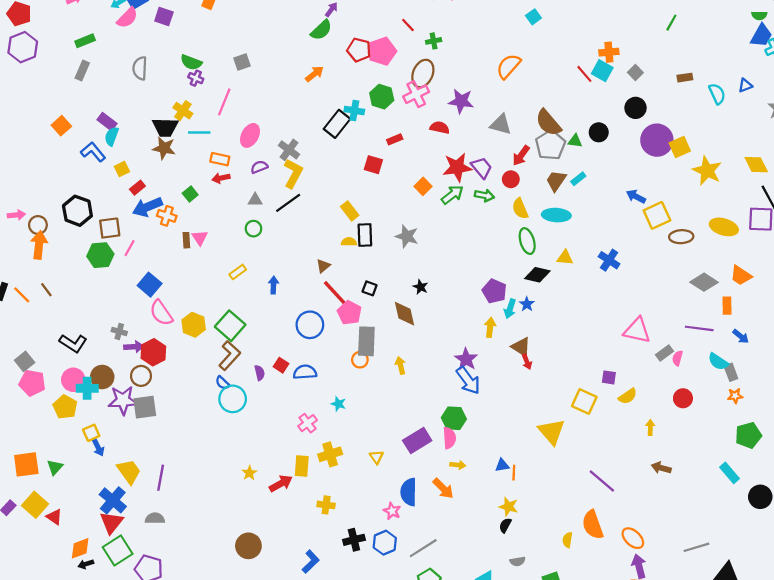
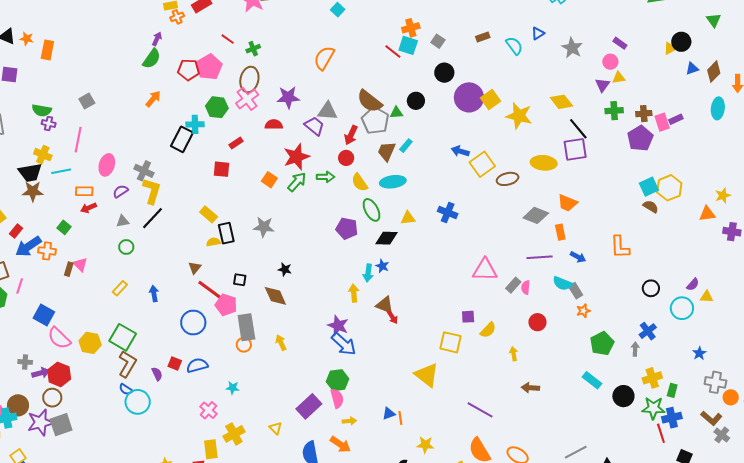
purple trapezoid: (482, 168) -> (314, 126), moved
brown rectangle: (186, 240) -> (69, 269), turned 32
purple pentagon: (494, 291) -> (347, 229), moved
yellow star: (509, 507) -> (425, 445), moved

